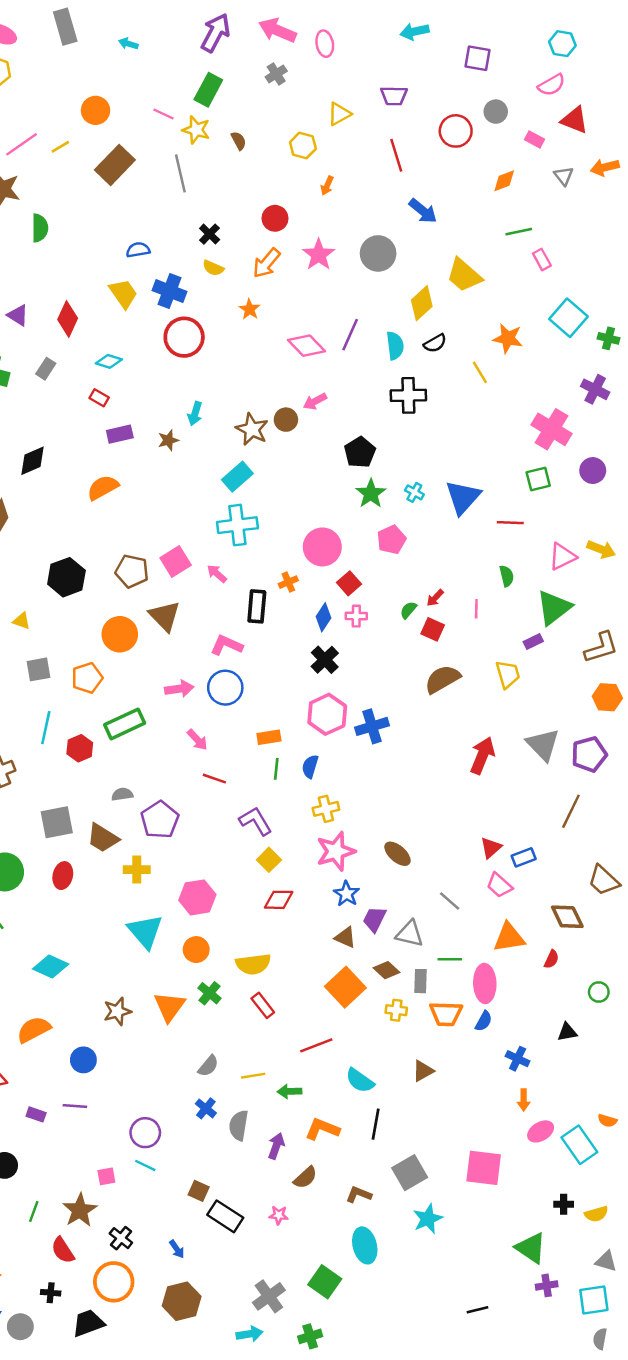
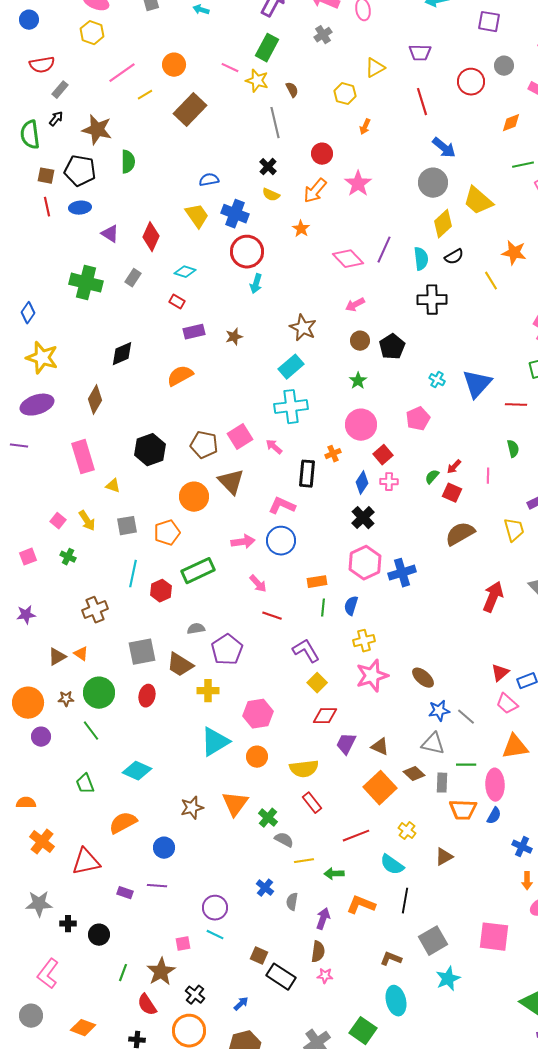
pink line: (22, 144) -> (122, 73), moved
gray line: (180, 173) -> (275, 123), moved
gray circle: (378, 253) -> (433, 183), moved
cyan arrow: (195, 414) -> (256, 284), moved
brown circle: (286, 420) -> (360, 341), moved
green star: (371, 494) -> (358, 381), moved, size x0.7
blue star: (347, 894) -> (439, 711), moved, turned 30
purple trapezoid: (374, 919) -> (346, 744), moved
cyan triangle: (145, 931) -> (215, 742), turned 40
green cross: (210, 993) -> (268, 818), moved
yellow cross: (396, 1010) -> (407, 831), moved, turned 30
gray semicircle: (208, 1066) -> (284, 840), moved, turned -102
gray semicircle: (239, 1125) -> (292, 902), size x0.7
brown semicircle: (305, 1178) -> (318, 952), moved, turned -40
blue arrow: (177, 1249) -> (241, 1004), turned -98

